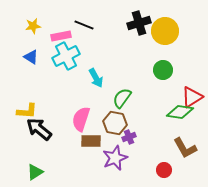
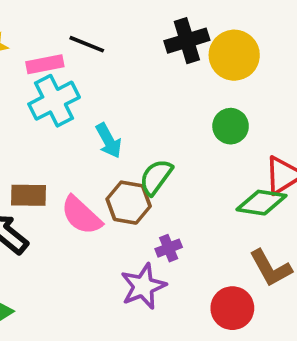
pink semicircle: (81, 119) -> (81, 215), turned -65
brown hexagon: (115, 123) -> (129, 203), moved
brown rectangle: (91, 141) -> (29, 195), moved
red circle: (164, 170) -> (232, 308), size x1.5

